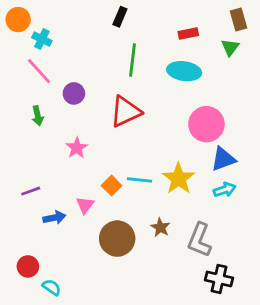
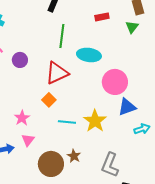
cyan ellipse: (184, 71) -> (89, 55), moved
pink star: (77, 148) -> (22, 118), moved
orange square: (112, 186) -> (49, 100), moved
cyan arrow: (225, 190) -> (142, 129), moved
brown star: (160, 227) -> (74, 156), moved

